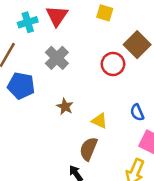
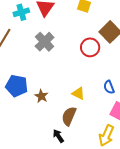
blue pentagon: (21, 86) -> (17, 86), moved
brown star: (65, 107) -> (41, 96), moved

